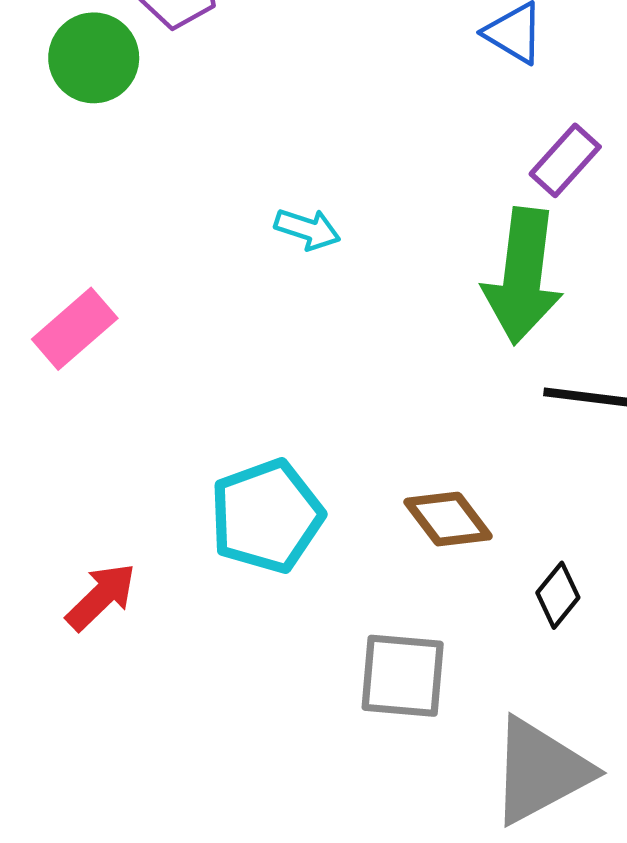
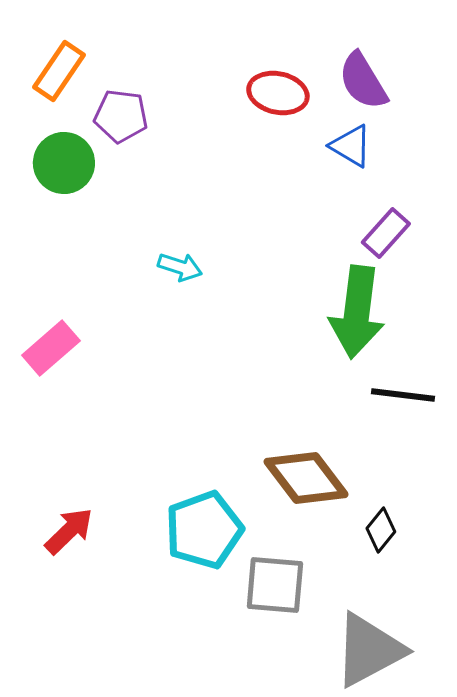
cyan arrow: (307, 229) -> (180, 267), moved
cyan pentagon: (266, 516) -> (204, 530), moved
brown diamond: (448, 519) -> (306, 478), size x1.4

